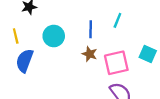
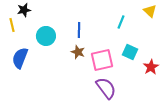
cyan line: (117, 20) -> (121, 22), moved
yellow line: (16, 36) -> (12, 25), moved

